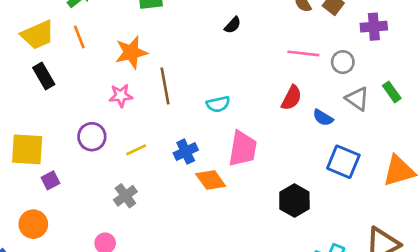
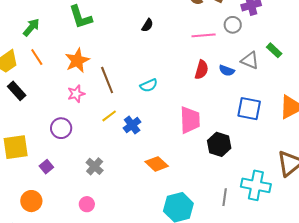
gray circle: (343, 62) -> (233, 25), moved
blue semicircle: (323, 118) -> (227, 71), moved
pink trapezoid: (243, 149) -> (190, 120), moved
yellow line: (136, 150) -> (109, 116), moved
purple square: (50, 180) -> (46, 167), moved
orange diamond: (211, 180) -> (157, 164), moved

